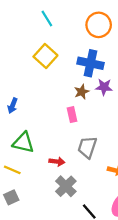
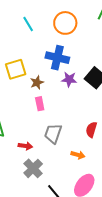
cyan line: (47, 18) -> (28, 24), moved
yellow square: (45, 56) -> (16, 69), moved, turned 30
brown star: (82, 92) -> (37, 82), moved

